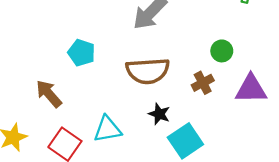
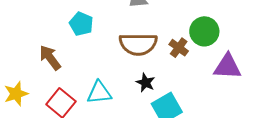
green circle: (222, 51) -> (204, 31), size x1.5
brown cross: (203, 83) -> (179, 48), moved, turned -30

